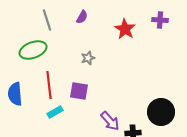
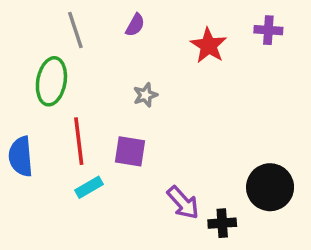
green ellipse: (33, 50) -> (51, 81), turned -60

